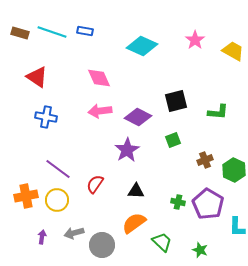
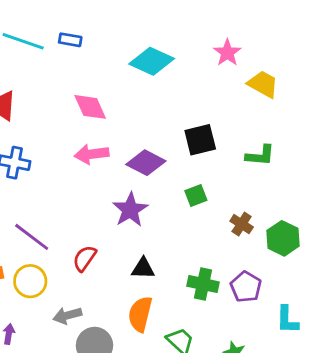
yellow trapezoid: (233, 51) -> (263, 84), moved
brown cross: (205, 160) -> (242, 224), turned -35
green cross: (178, 202) -> (203, 284), size x1.5
purple pentagon: (208, 204) -> (246, 287), size x0.7
orange semicircle: (134, 223) -> (140, 314), turned -40
gray arrow: (74, 233) -> (67, 315), moved

